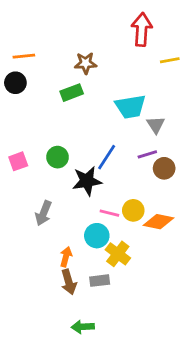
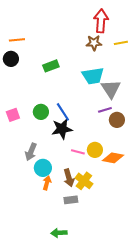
brown star: (86, 63) -> (94, 43), moved
gray triangle: (156, 125) -> (111, 89), size x1.5
blue line: (107, 157) -> (63, 112), moved, turned -66
cyan circle: (97, 236) -> (43, 168), moved
brown arrow: (69, 282) -> (69, 178), moved

